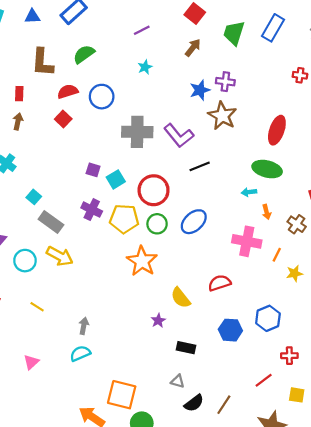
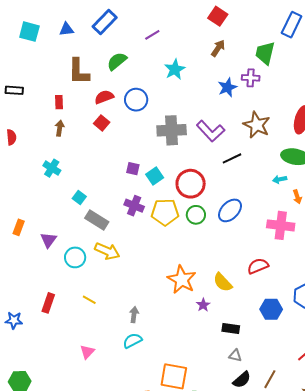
purple line: (142, 30) -> (152, 35), moved
green trapezoid: (234, 33) -> (265, 53), moved
cyan star: (145, 67) -> (175, 69), size x1.5
brown star: (222, 116) -> (257, 125), moved
orange star: (142, 261) -> (182, 280), moved
gray triangle: (178, 381) -> (235, 356), moved

